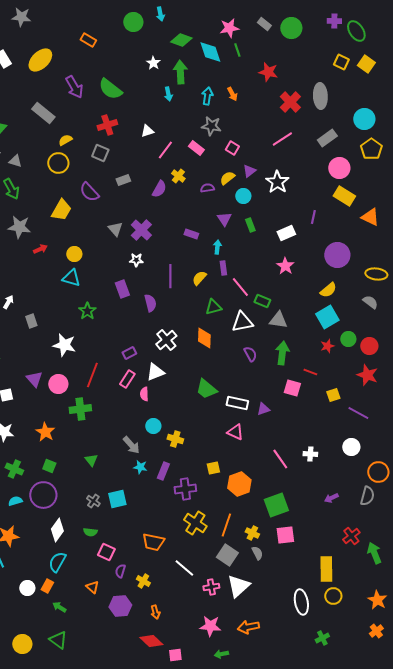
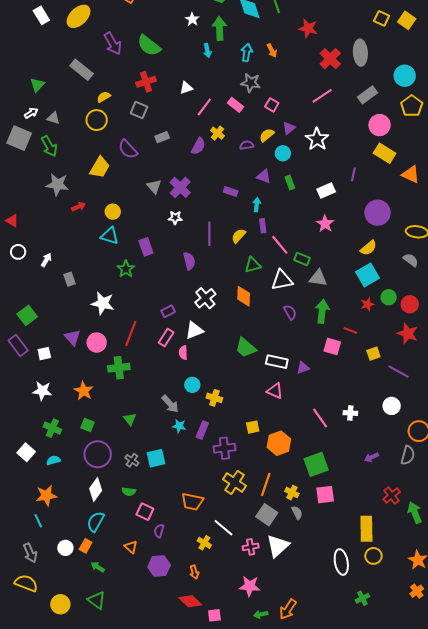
purple triangle: (224, 219) -> (264, 176), turned -35
purple rectangle: (122, 289) -> (146, 247), moved
purple circle: (43, 495) -> (98, 454), moved
yellow cross: (143, 581) -> (204, 543), moved
orange arrow: (248, 627) -> (288, 609), moved, turned -45

